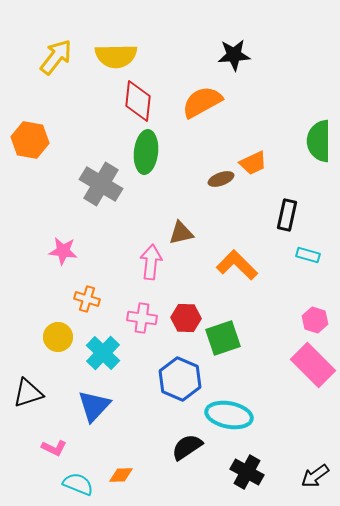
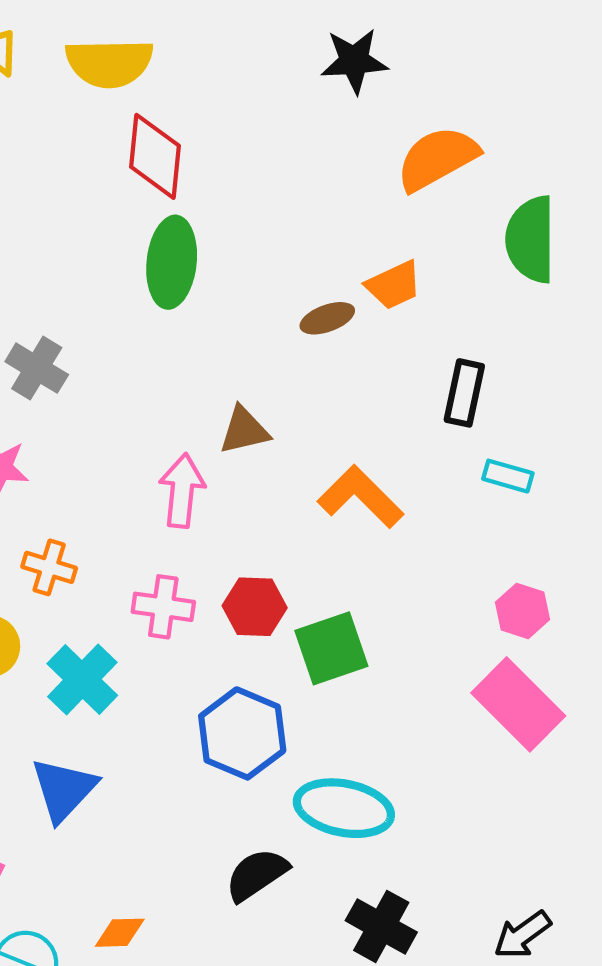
orange semicircle: (202, 102) -> (437, 158), moved
gray cross: (101, 184) -> (37, 368), moved, size x0.7

